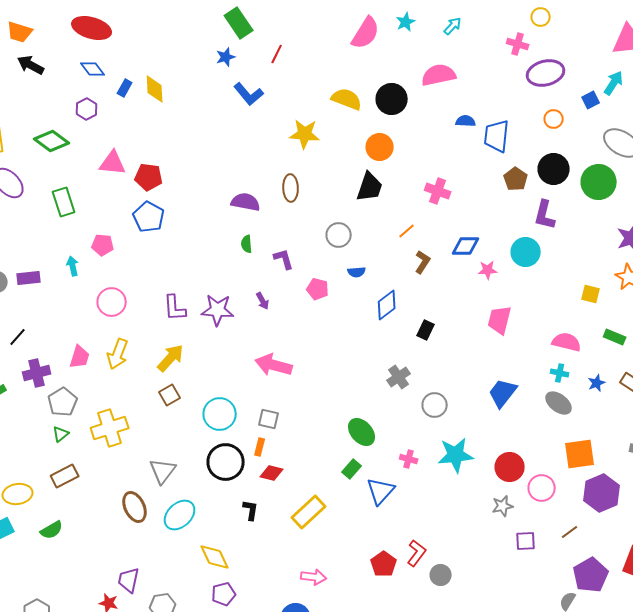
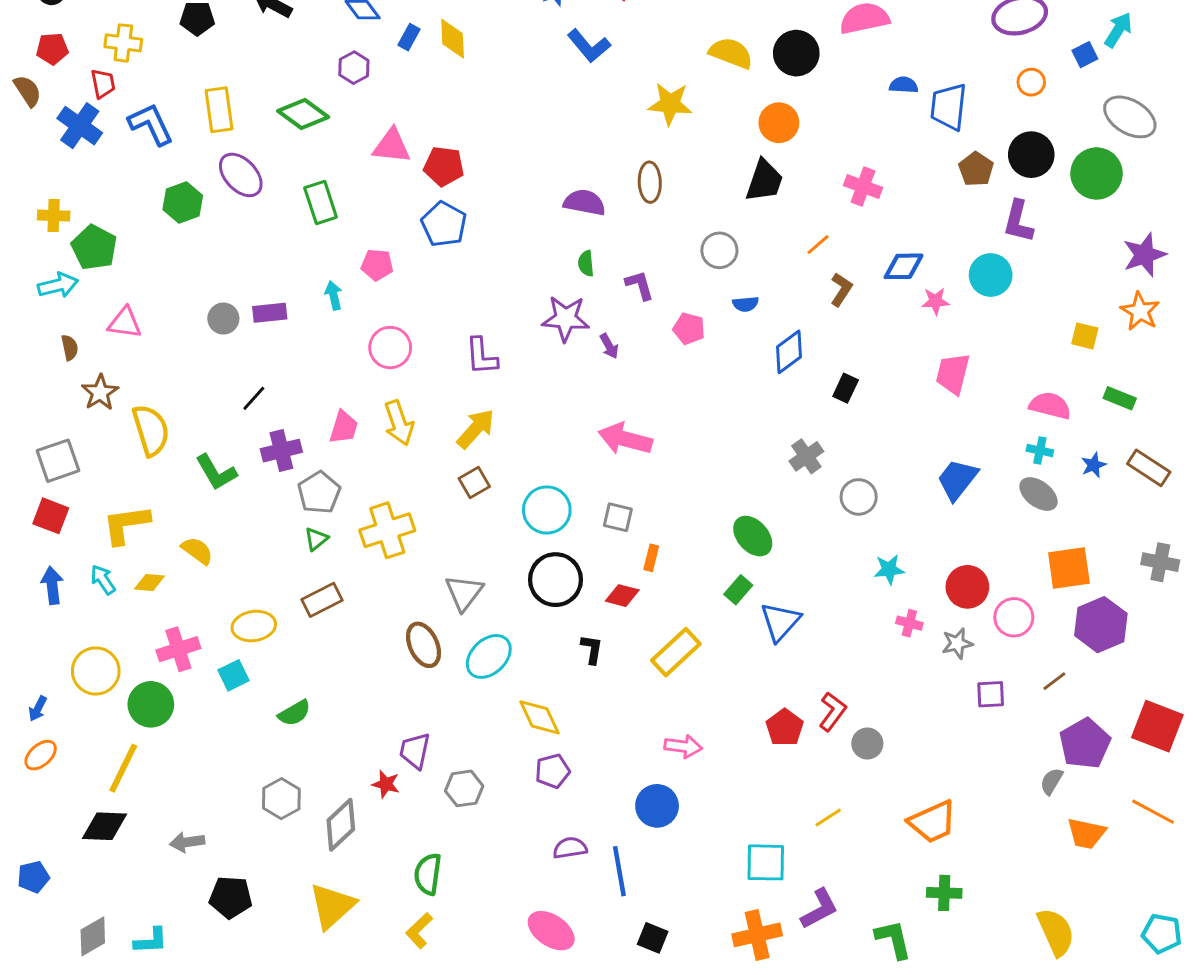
purple star: (218, 310) -> (566, 319), moved
yellow arrow: (118, 354) -> (399, 423), turned -40
orange rectangle: (260, 447) -> (651, 558), moved
cyan star: (456, 455) -> (889, 569), size x0.6
pink cross: (409, 459) -> (909, 623), moved
green semicircle: (52, 530) -> (294, 713), moved

